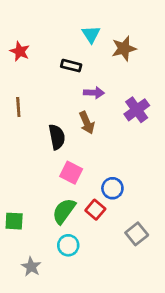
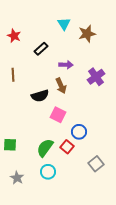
black rectangle: (71, 66) -> (41, 49), moved, turned -56
black semicircle: (57, 137) -> (40, 96), turned 84
pink square: (71, 173) -> (58, 115), moved
green square: (14, 221) -> (10, 145), moved
gray star: (31, 267) -> (17, 178), moved

